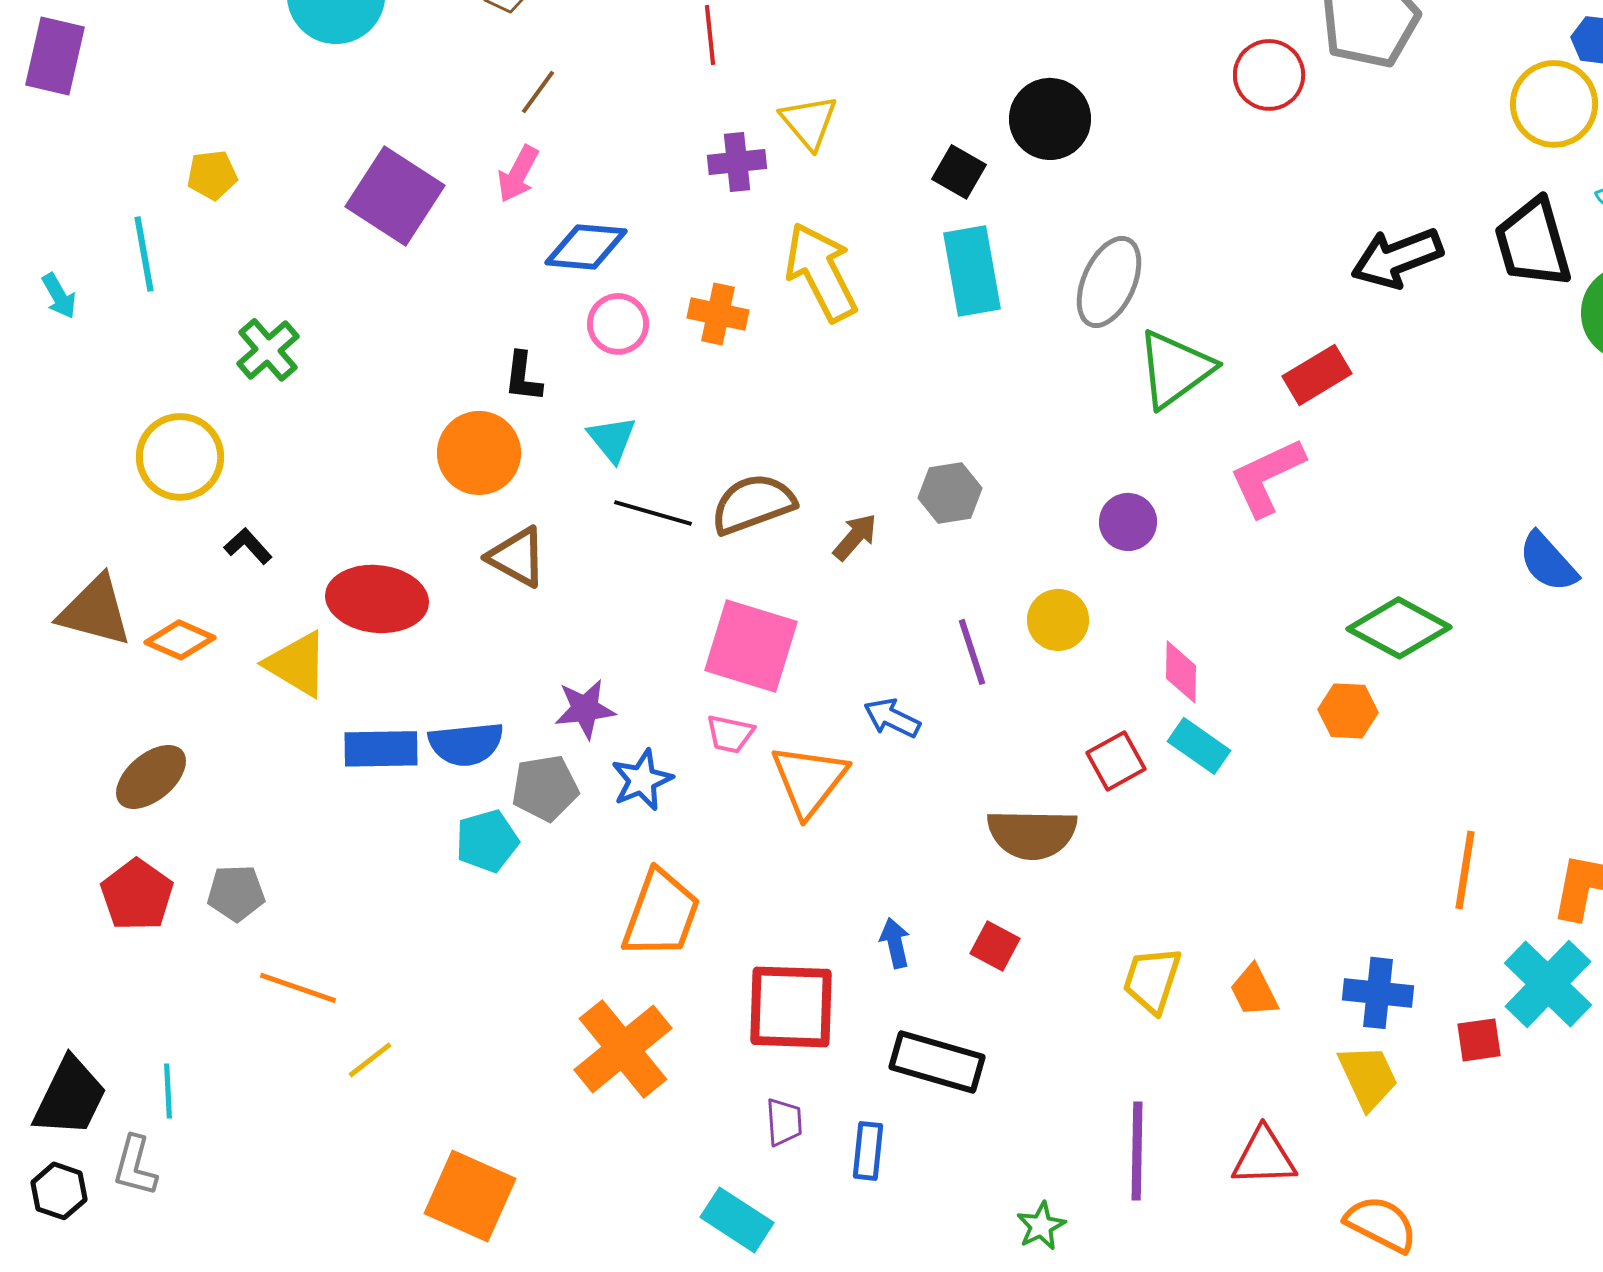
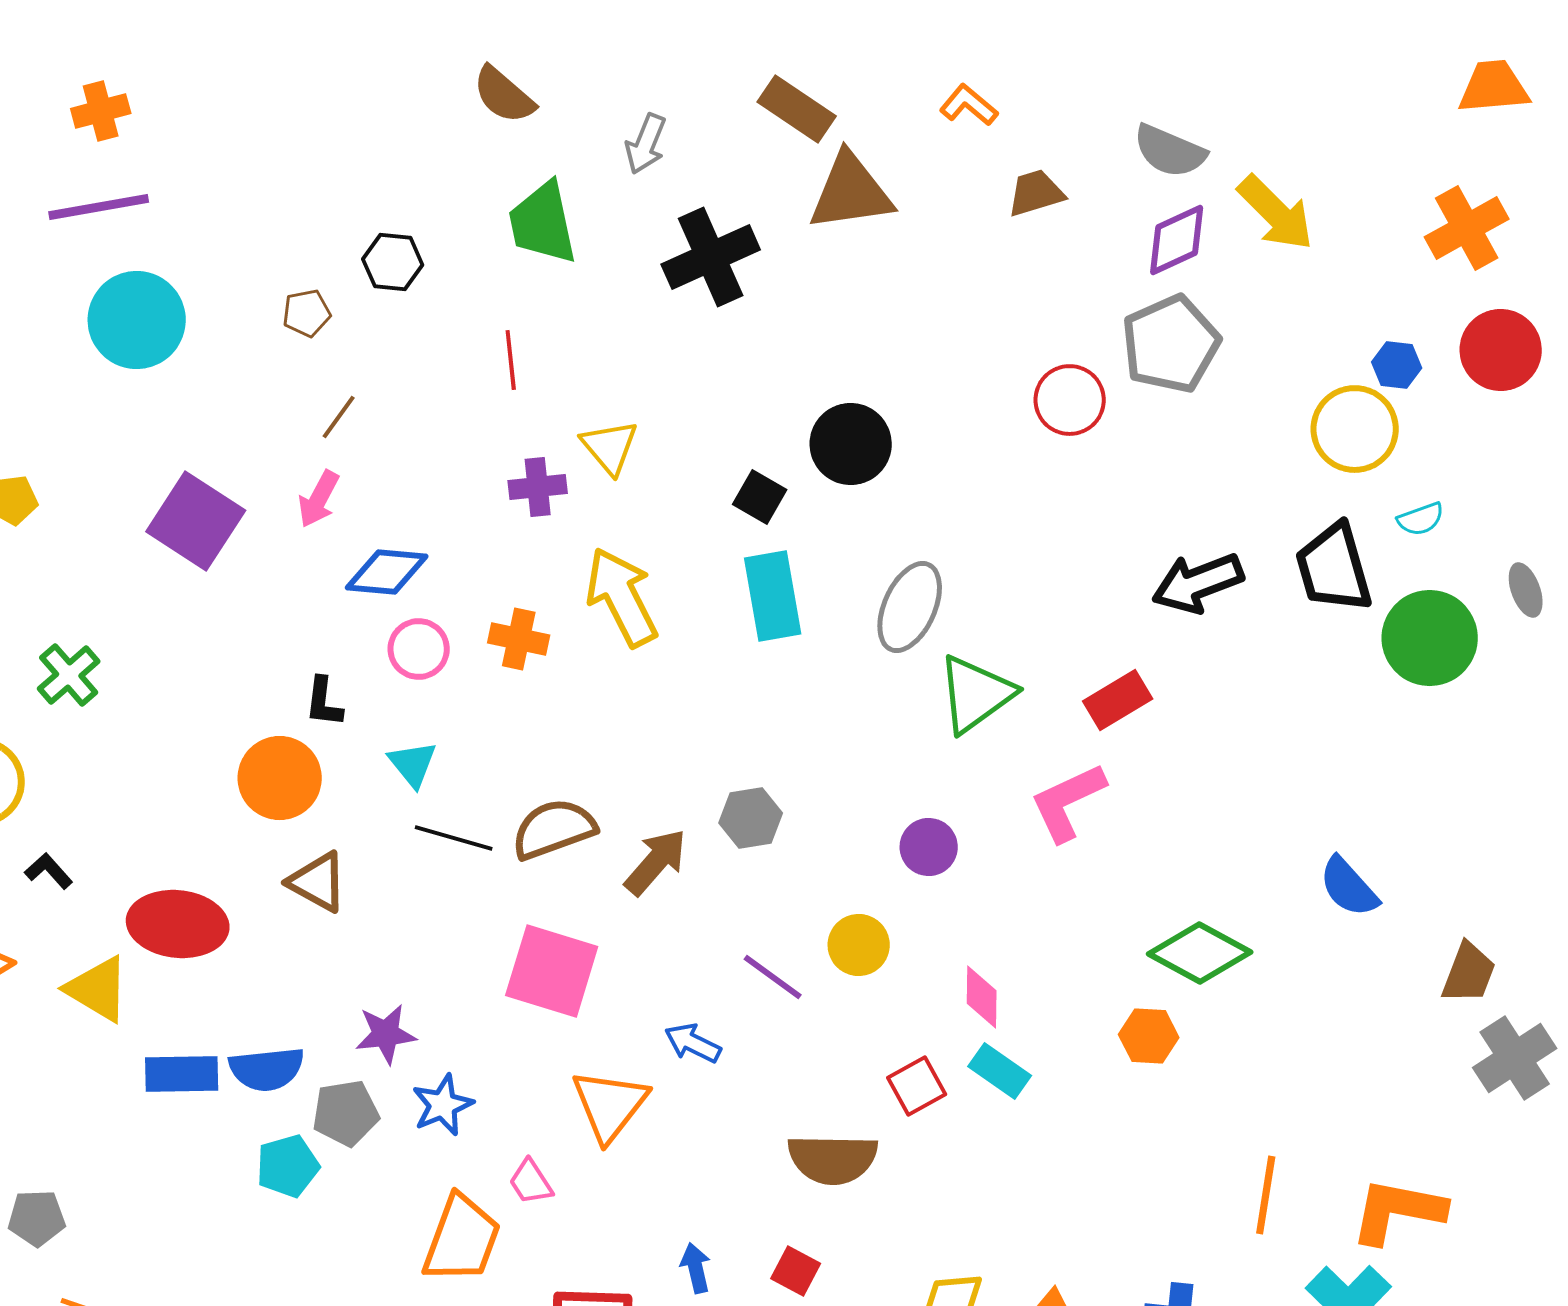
brown arrow: (855, 537) -> (656, 862), size x1.4
purple line: (972, 652) -> (773, 977), turned -36
pink trapezoid: (730, 734) -> (531, 1182), moved, turned 45

